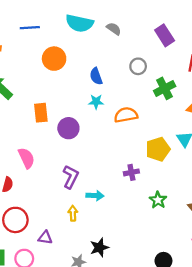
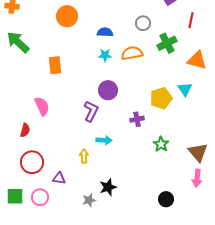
blue semicircle: (96, 76) -> (105, 32), turned 112
orange semicircle: (126, 115) -> (132, 53), moved
purple circle: (68, 128) -> (108, 90), moved
purple L-shape: (71, 177) -> (91, 111), moved

